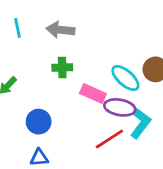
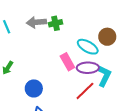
green cross: (62, 67) -> (56, 23), moved
pink rectangle: (93, 93) -> (67, 62), turned 48

